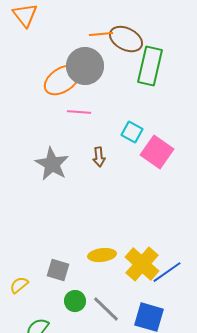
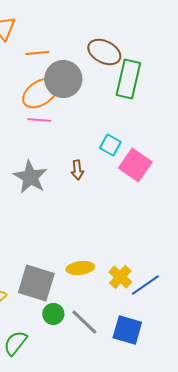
orange line: (101, 34) -> (37, 53), moved
pink line: (79, 112) -> (39, 120), moved
yellow cross: (142, 264) -> (120, 277), size x0.7
gray square: (58, 270) -> (36, 283), size x1.6

